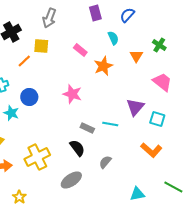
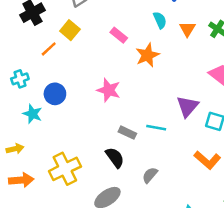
yellow square: (41, 46) -> (70, 30), turned 35
orange triangle: (136, 56) -> (187, 29), moved

